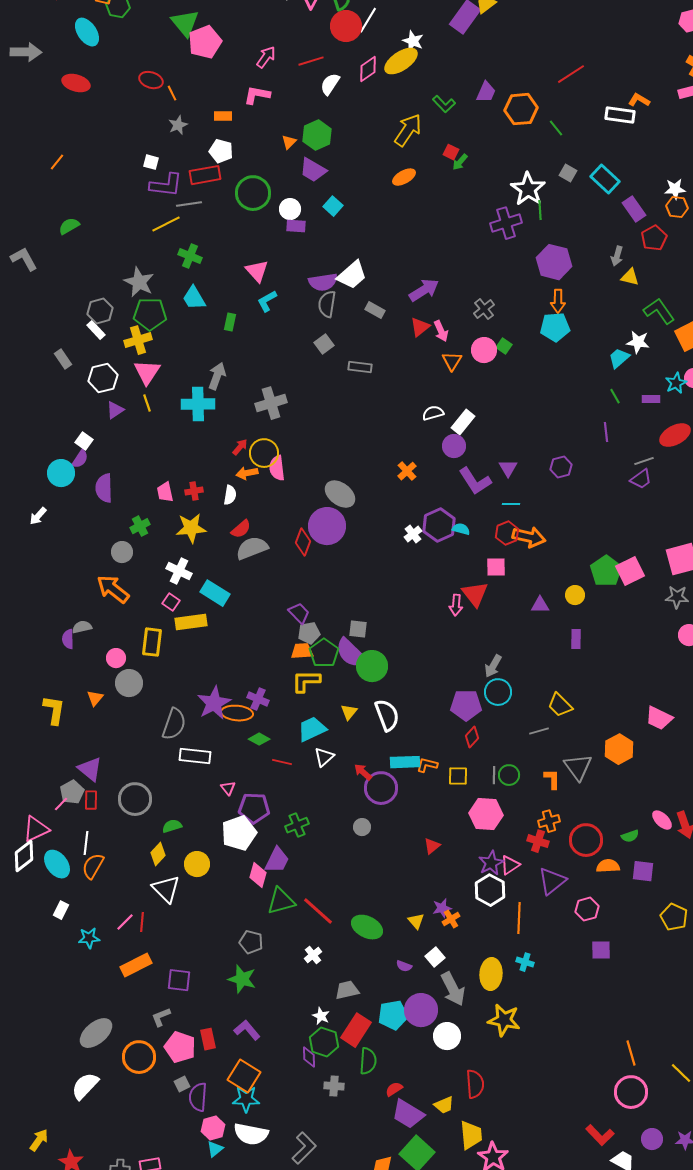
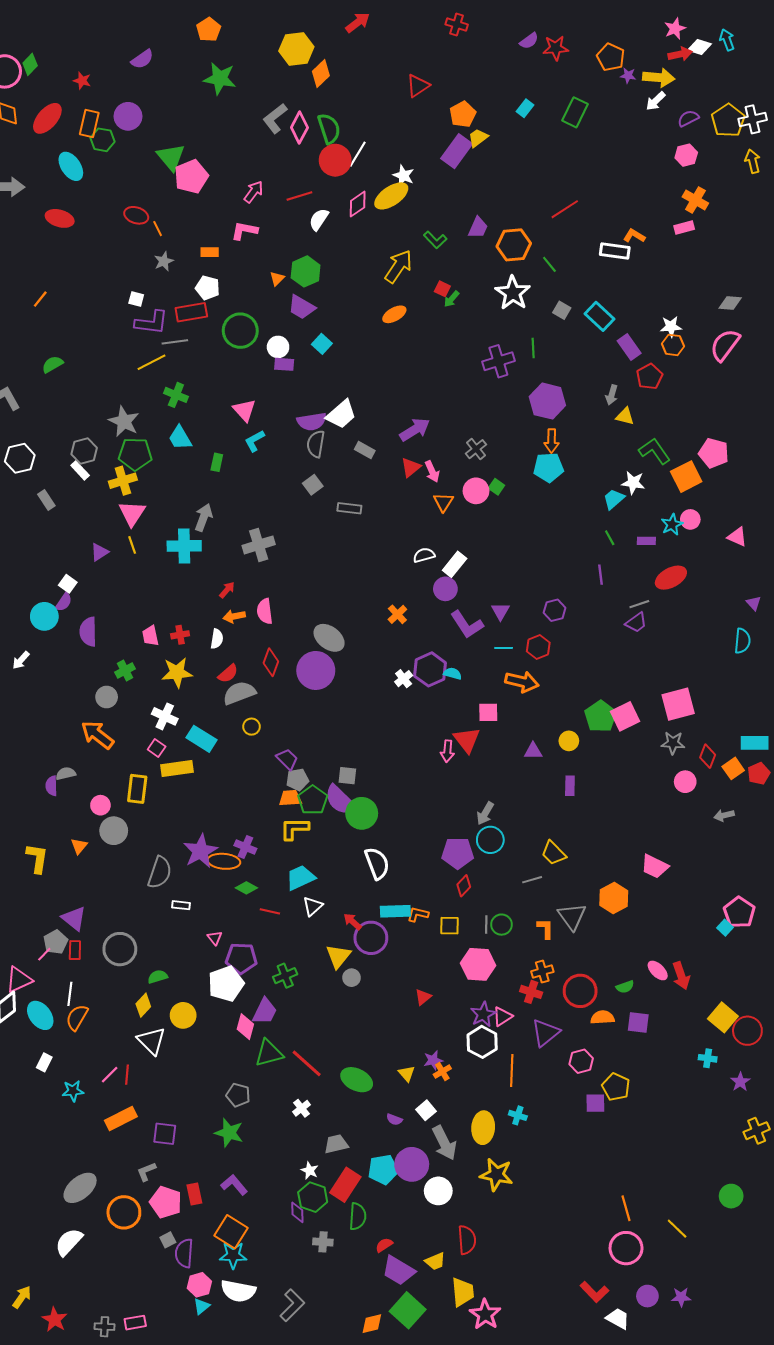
white star: (528, 189) -> (513, 293), moved
white hexagon: (103, 378) -> (20, 458), moved
yellow circle: (264, 453) -> (251, 727), moved, size x0.6
red hexagon: (507, 533) -> (538, 647), moved
red diamond: (303, 542) -> (271, 662), moved
yellow triangle: (349, 712) -> (338, 956), moved, size x1.5
white rectangle: (195, 756) -> (181, 905), size x0.6
yellow pentagon: (674, 917) -> (616, 1087), moved

